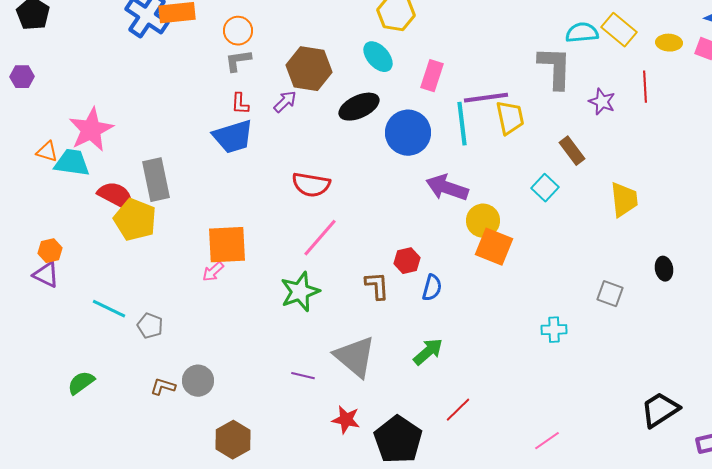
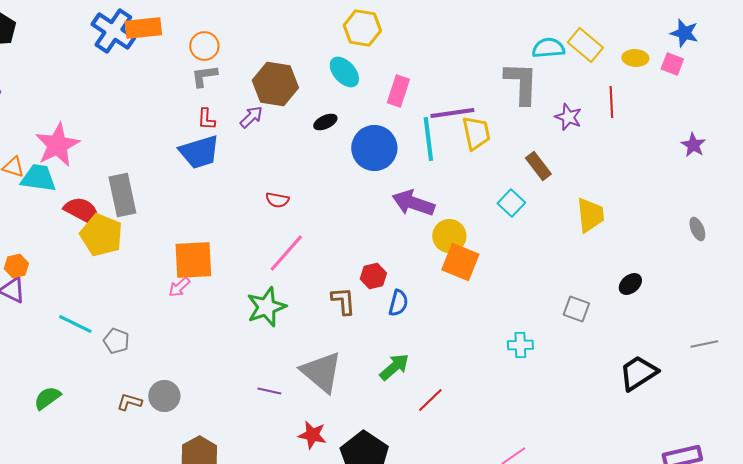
black ellipse: (359, 107) -> (325, 122), size x0.6
red semicircle: (311, 185) -> (277, 200), size x0.6
black ellipse: (664, 269) -> (630, 284), turned 60
red line: (458, 410) -> (430, 400), moved
black trapezoid: (660, 410) -> (638, 373), moved

